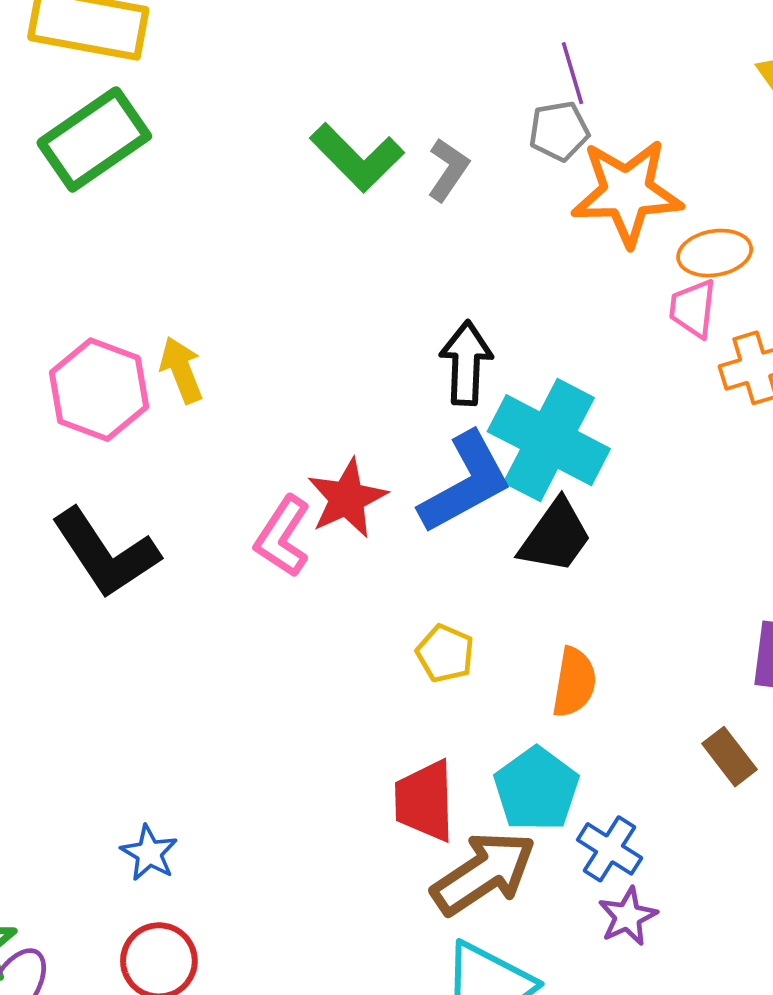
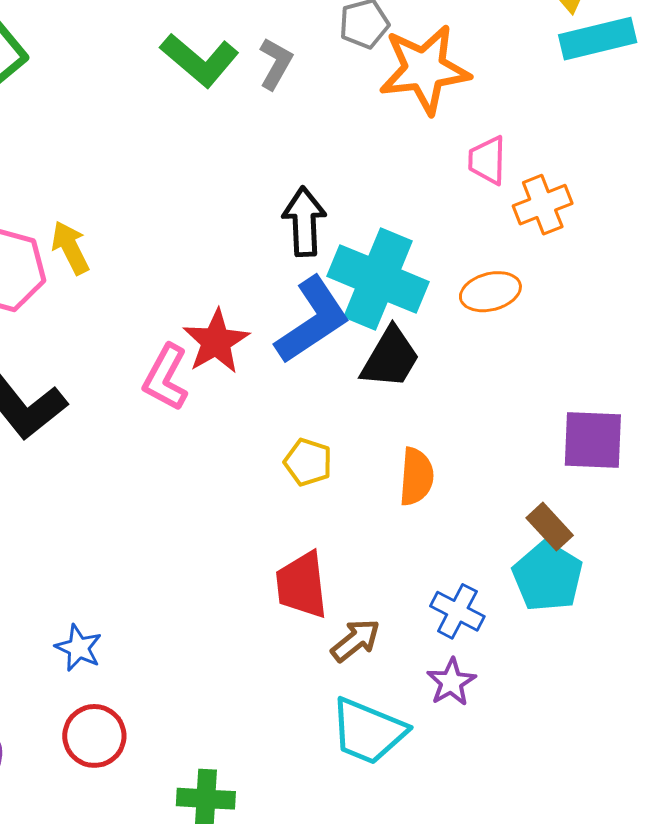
orange ellipse: (715, 253) -> (490, 292), moved
cyan pentagon: (536, 789) -> (548, 577), moved
brown arrow: (484, 873) -> (356, 640), size x0.6
purple star: (628, 916) -> (451, 682), moved

